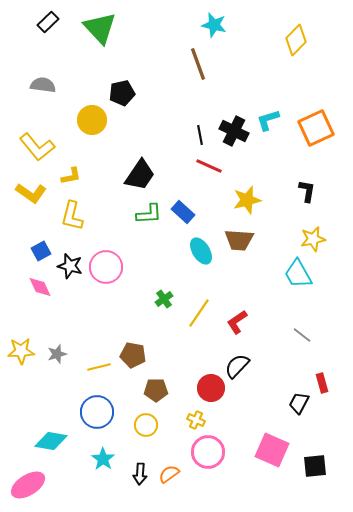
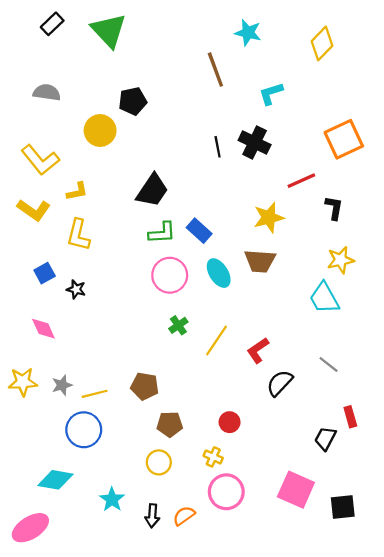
cyan star: (214, 25) -> (248, 33), moved
cyan L-shape: (268, 120) -> (271, 94), moved
red line: (209, 166) -> (301, 181), moved, turned -48
black star: (70, 266) -> (76, 289), size x0.7
pink circle: (106, 267) -> (170, 275), moved
pink diamond: (40, 287) -> (43, 329), moved
black semicircle: (237, 366) -> (280, 383), moved
yellow line: (99, 367) -> (95, 394), moved
red circle: (211, 388) -> (230, 422), size x0.7
blue circle: (97, 412) -> (84, 430), moved

